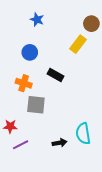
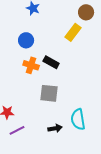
orange cross: (24, 83) -> (31, 65), moved
gray square: (36, 105) -> (49, 93), moved

